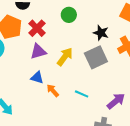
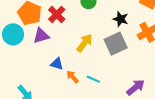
purple triangle: (38, 52) -> (41, 36), moved
cyan line: (82, 94) -> (93, 79), moved

